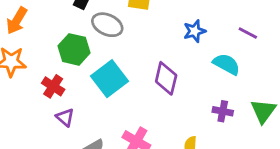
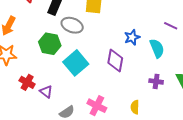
blue star: (195, 31) -> (132, 37), moved
cyan semicircle: (226, 64) -> (157, 48), turned 42
red cross: (53, 86) -> (27, 82), moved

